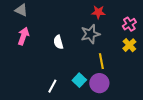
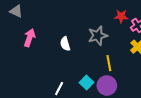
gray triangle: (21, 10) -> (16, 11), moved
red star: (98, 12) -> (121, 16), moved

